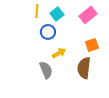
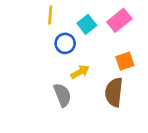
cyan square: (57, 14) -> (87, 24), moved

